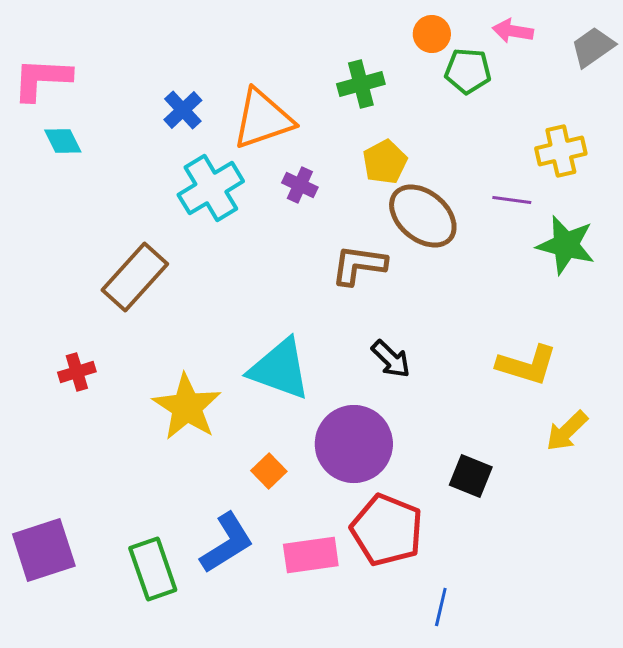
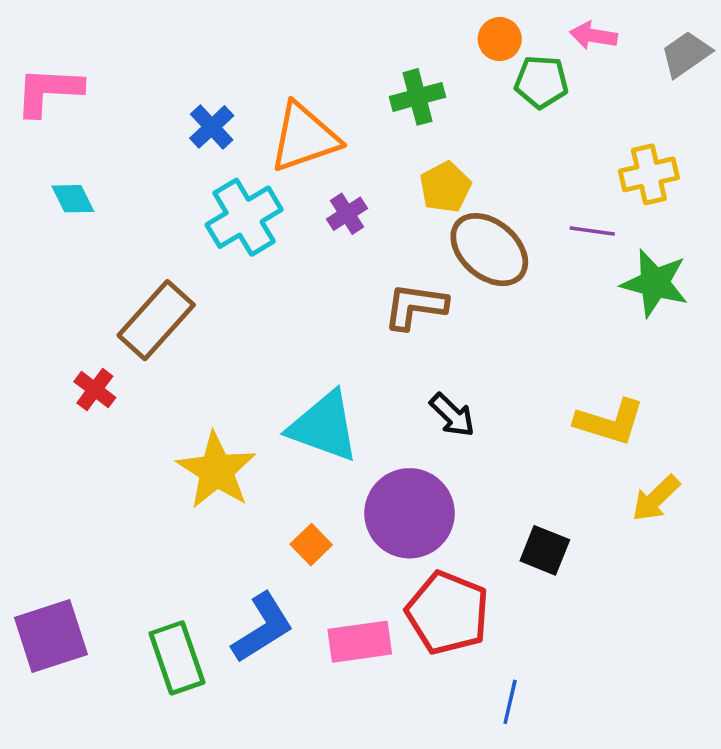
cyan diamond: (63, 141) -> (73, 199), moved
purple cross: (300, 185) -> (347, 214), turned 32
red cross: (77, 372) -> (95, 390), moved, turned -36

